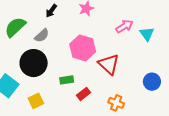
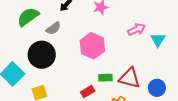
red triangle: (109, 64) -> (129, 78), moved, turned -35
green rectangle: (67, 80) -> (105, 78), moved

